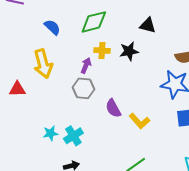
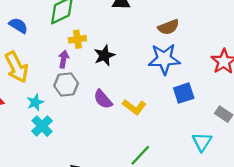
black star: (129, 51) -> (104, 55), moved
cyan star: (51, 133) -> (35, 102), moved
cyan cross: (73, 136) -> (42, 126), moved

